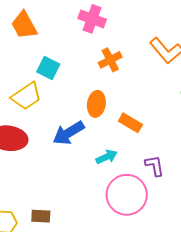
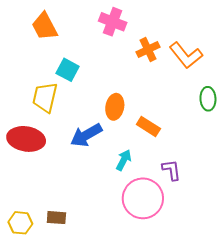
orange cross: (110, 60) -> (148, 49), moved
yellow trapezoid: (26, 96) -> (45, 97), turned 136
cyan arrow: (107, 157) -> (124, 160), turned -40

